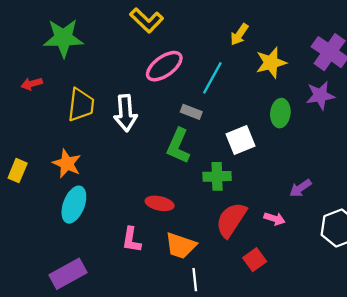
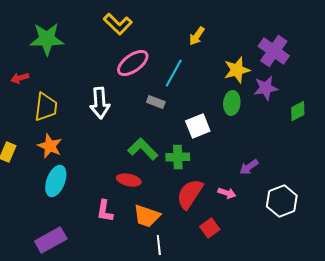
yellow star: (271, 63) -> (237, 70), moved
yellow trapezoid: (81, 105) -> (46, 107), moved
green L-shape: (178, 146) -> (143, 149), moved, turned 112

